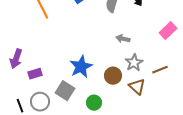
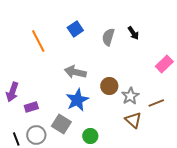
gray arrow: (123, 39) -> (75, 72), moved, size x1.5
brown circle: (113, 76) -> (109, 86), moved

